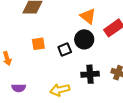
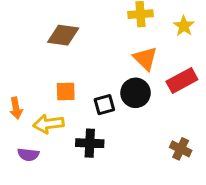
black cross: (90, 74) -> (90, 143), moved
yellow arrow: (60, 90) -> (48, 124), moved

